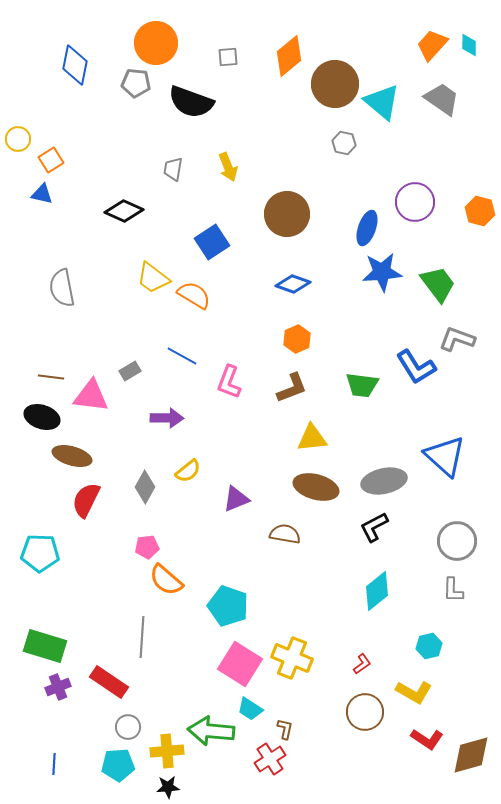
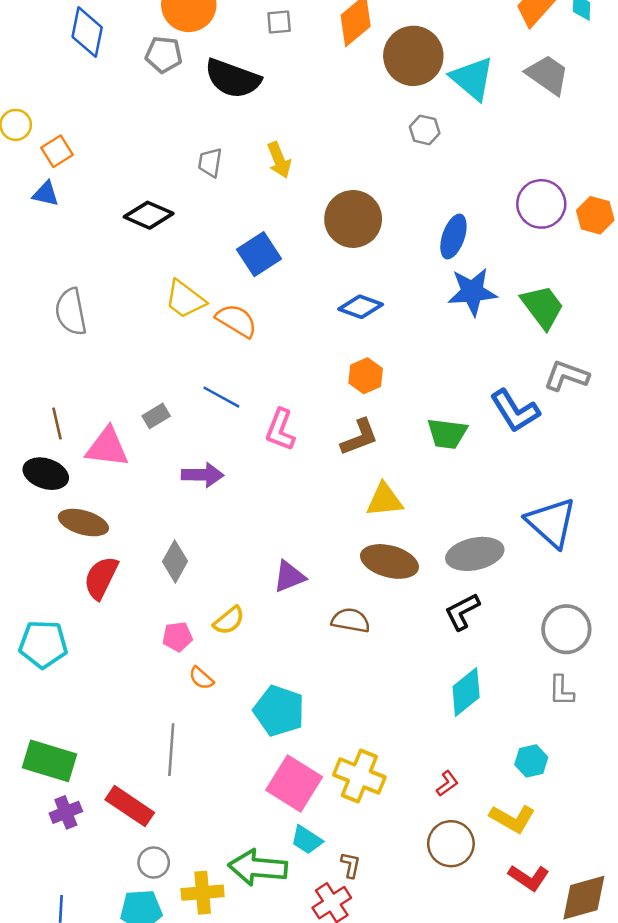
purple circle: (415, 202) -> (541, 204), moved
brown line: (51, 377) -> (57, 423), turned 70
yellow semicircle: (188, 471) -> (229, 620), moved
orange semicircle: (166, 580) -> (201, 678), size x0.6

